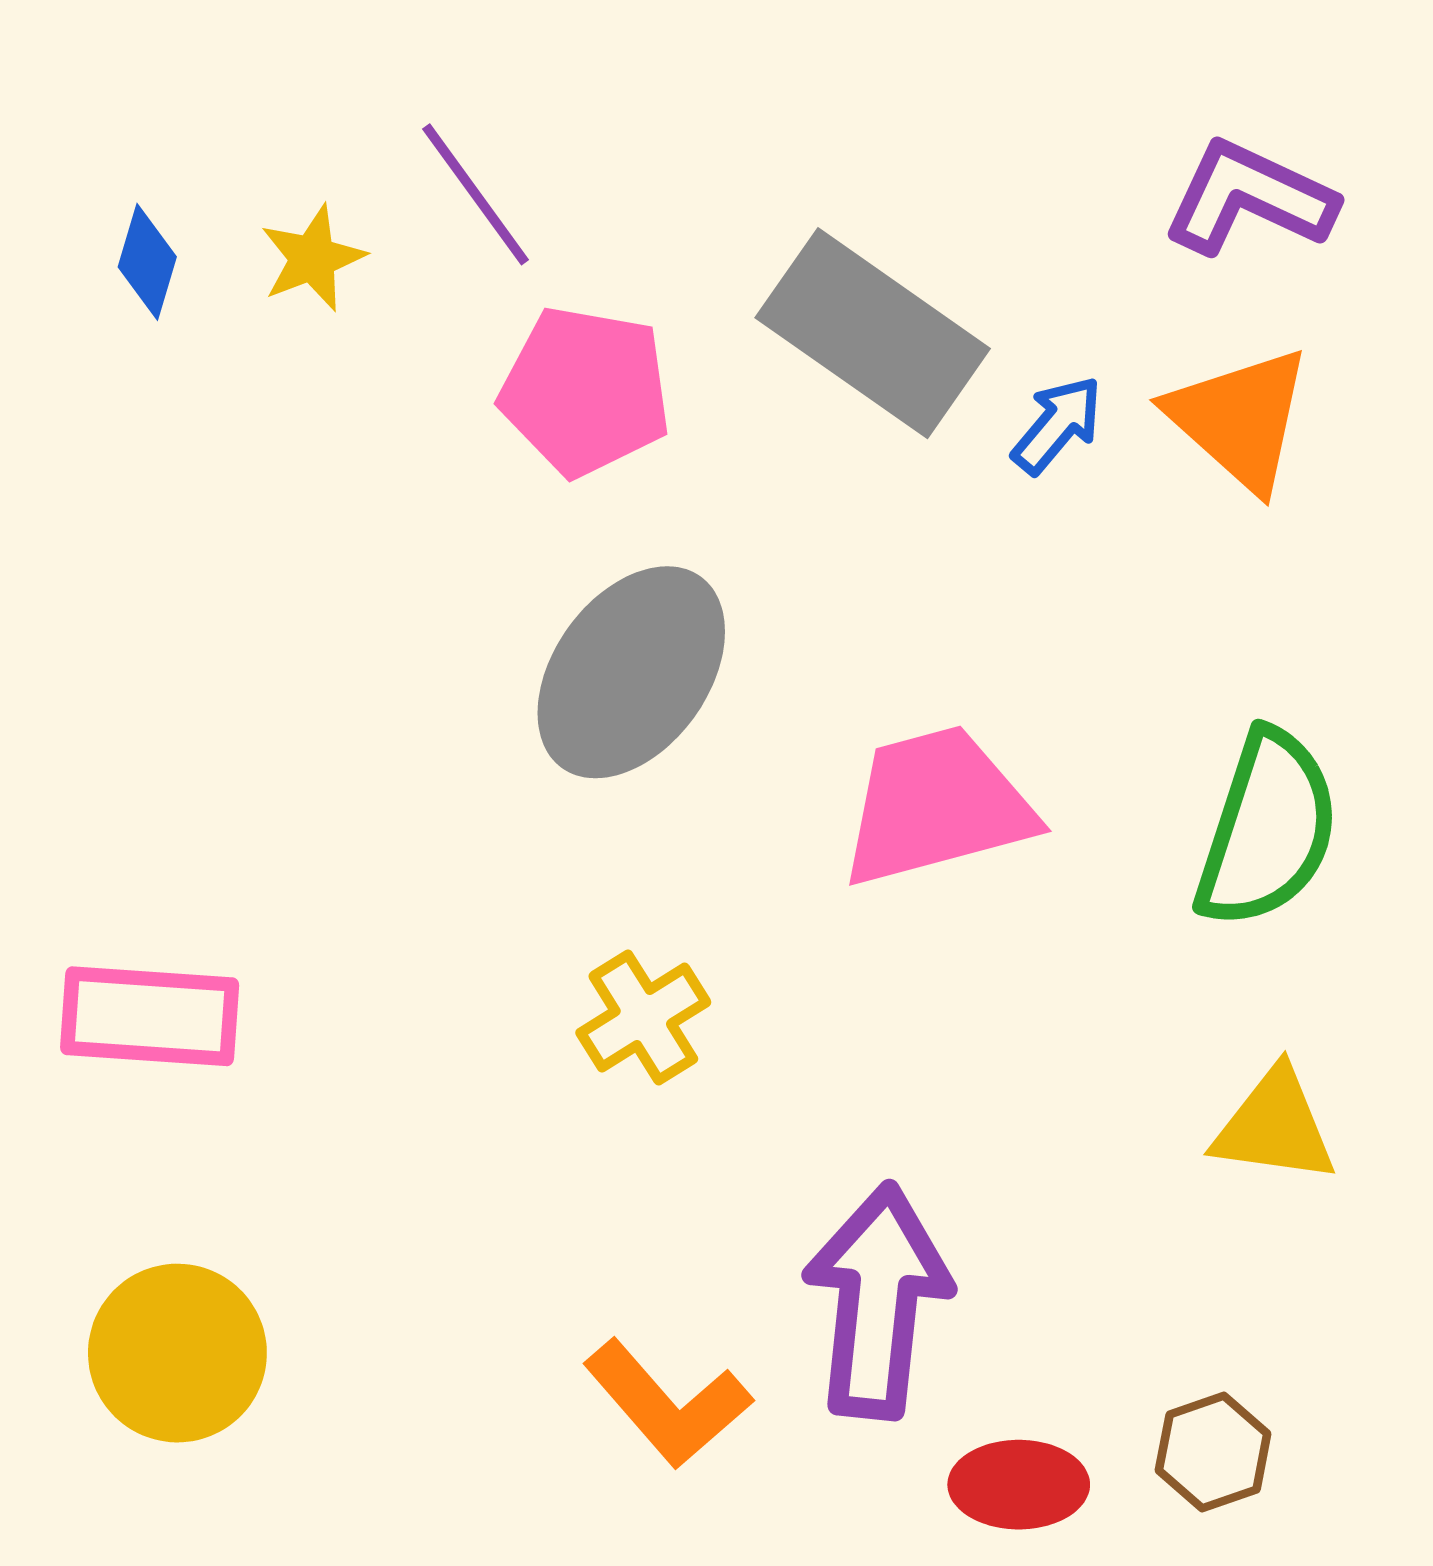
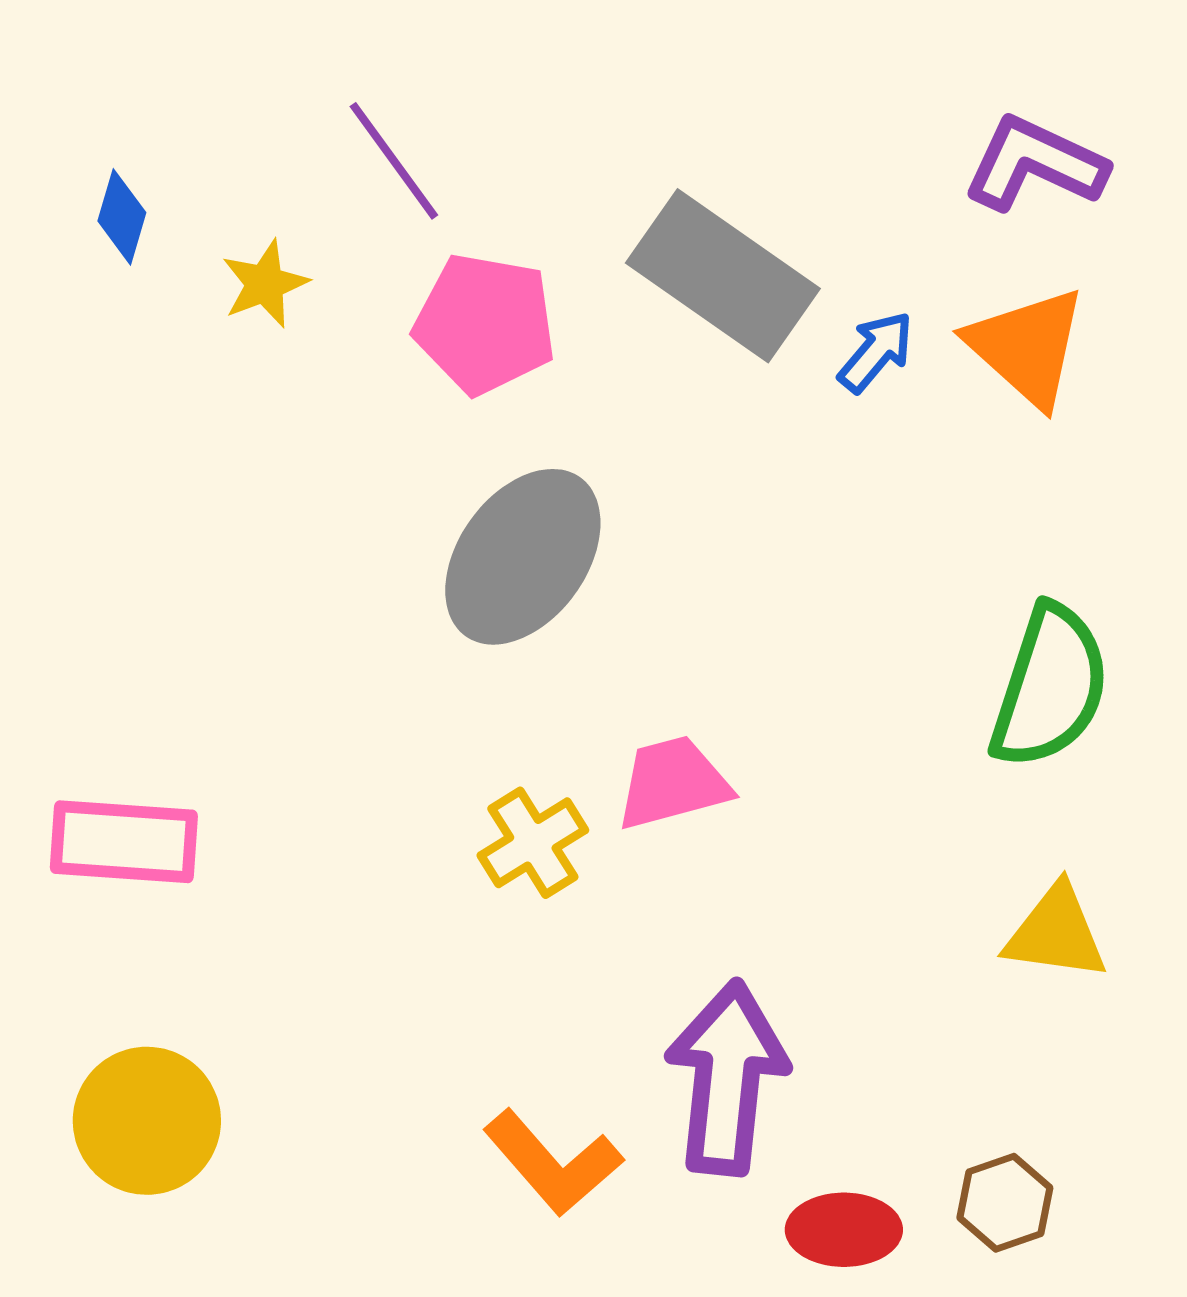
yellow star: (313, 258) -> (265, 284), moved
pink trapezoid: (937, 806) -> (673, 783), moved, size x0.7

